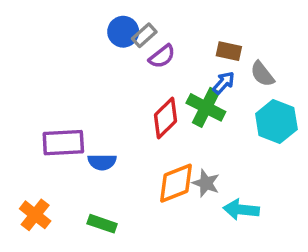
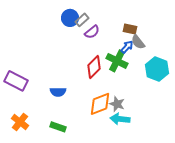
gray semicircle: (262, 74) -> (138, 42), moved
purple rectangle: (63, 143) -> (16, 81), moved, turned 30
cyan arrow: (241, 210) -> (120, 119), moved

